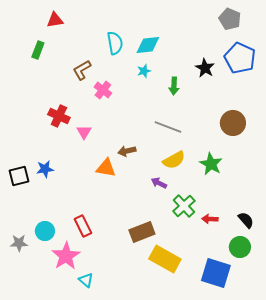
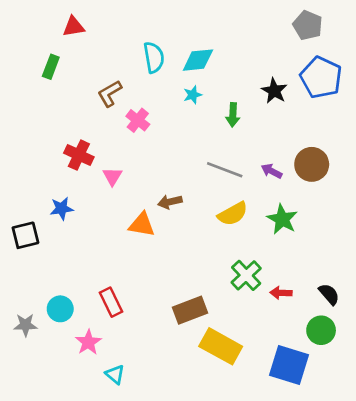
blue star: (45, 169) -> (62, 209), moved
purple arrow: (159, 183) -> (272, 171), moved
pink star: (66, 256) -> (88, 342), size x0.7

